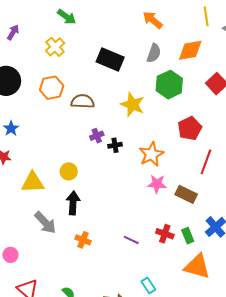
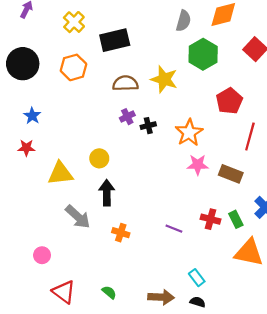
black rectangle: (110, 60) -> (115, 40), moved, turned -32
brown semicircle: (83, 101) -> (125, 83), moved

